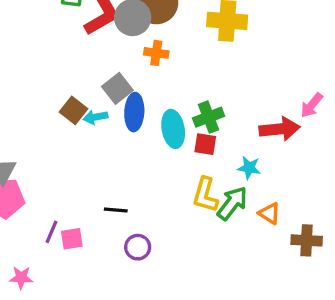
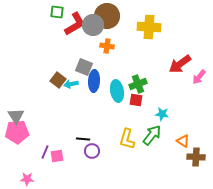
gray square: (117, 88) -> (84, 67), turned -30
red arrow: (280, 129) -> (180, 64), moved, turned 150
yellow L-shape: (205, 195) -> (127, 139), moved
orange triangle: (269, 213) -> (183, 141), moved
purple circle: (138, 247) -> (92, 151), moved

